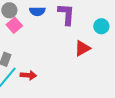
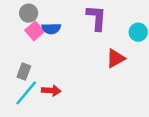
blue semicircle: (37, 11) -> (51, 29), moved

